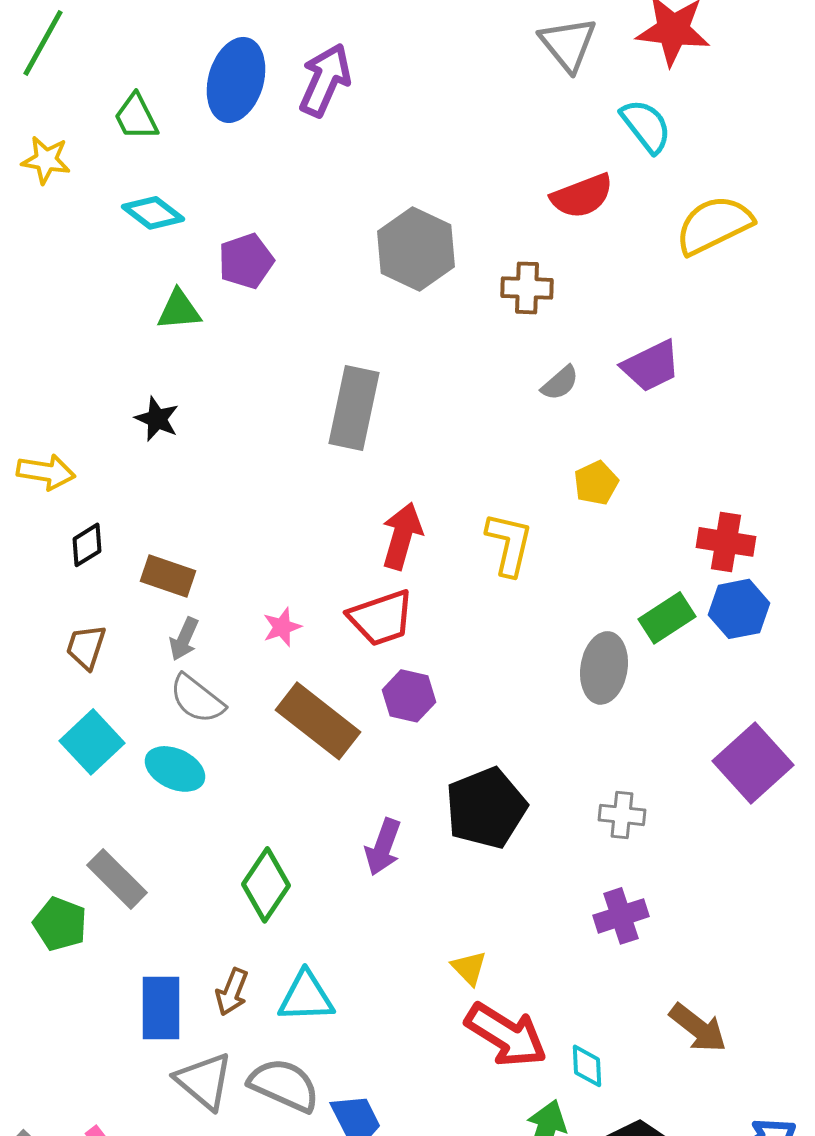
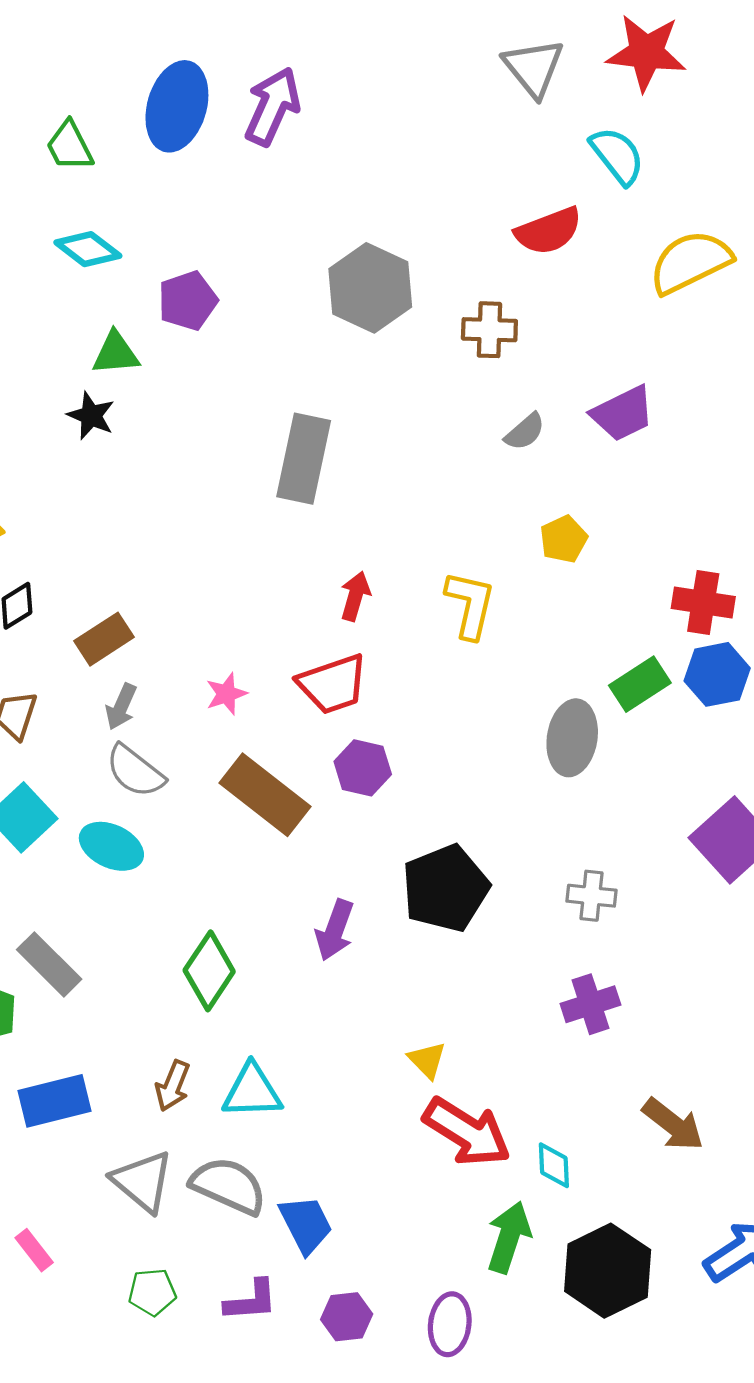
black star: (157, 419) -> (91, 416), moved
red arrow: (402, 536) -> (355, 596), size x0.7
brown rectangle: (168, 576) -> (104, 639), turned -52
blue rectangle: (161, 1008) -> (54, 1101), moved, turned 76

